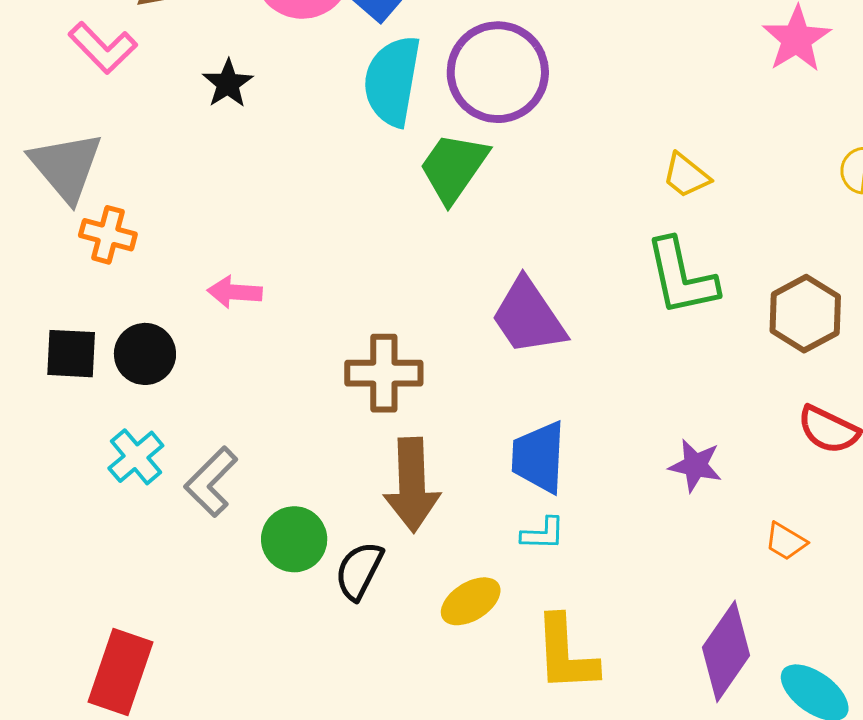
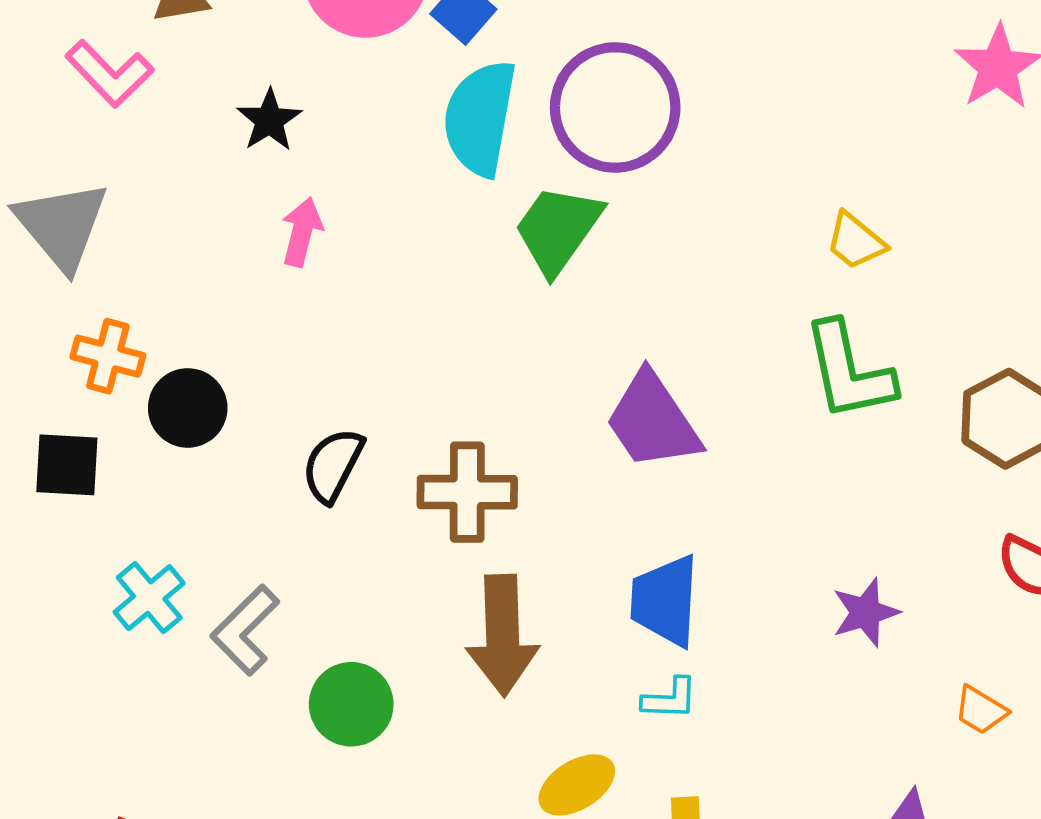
orange cross: (108, 235) -> (108, 356), moved
pink arrow: (235, 292) -> (302, 232), moved, turned 100
black circle: (145, 354) -> (188, 408), moved
purple star: (695, 465) -> (865, 612), turned -30
black semicircle: (359, 571) -> (333, 465), moved

